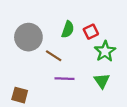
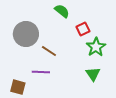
green semicircle: (68, 29) -> (62, 11), moved, turned -70
purple line: (65, 79) -> (41, 72), moved

